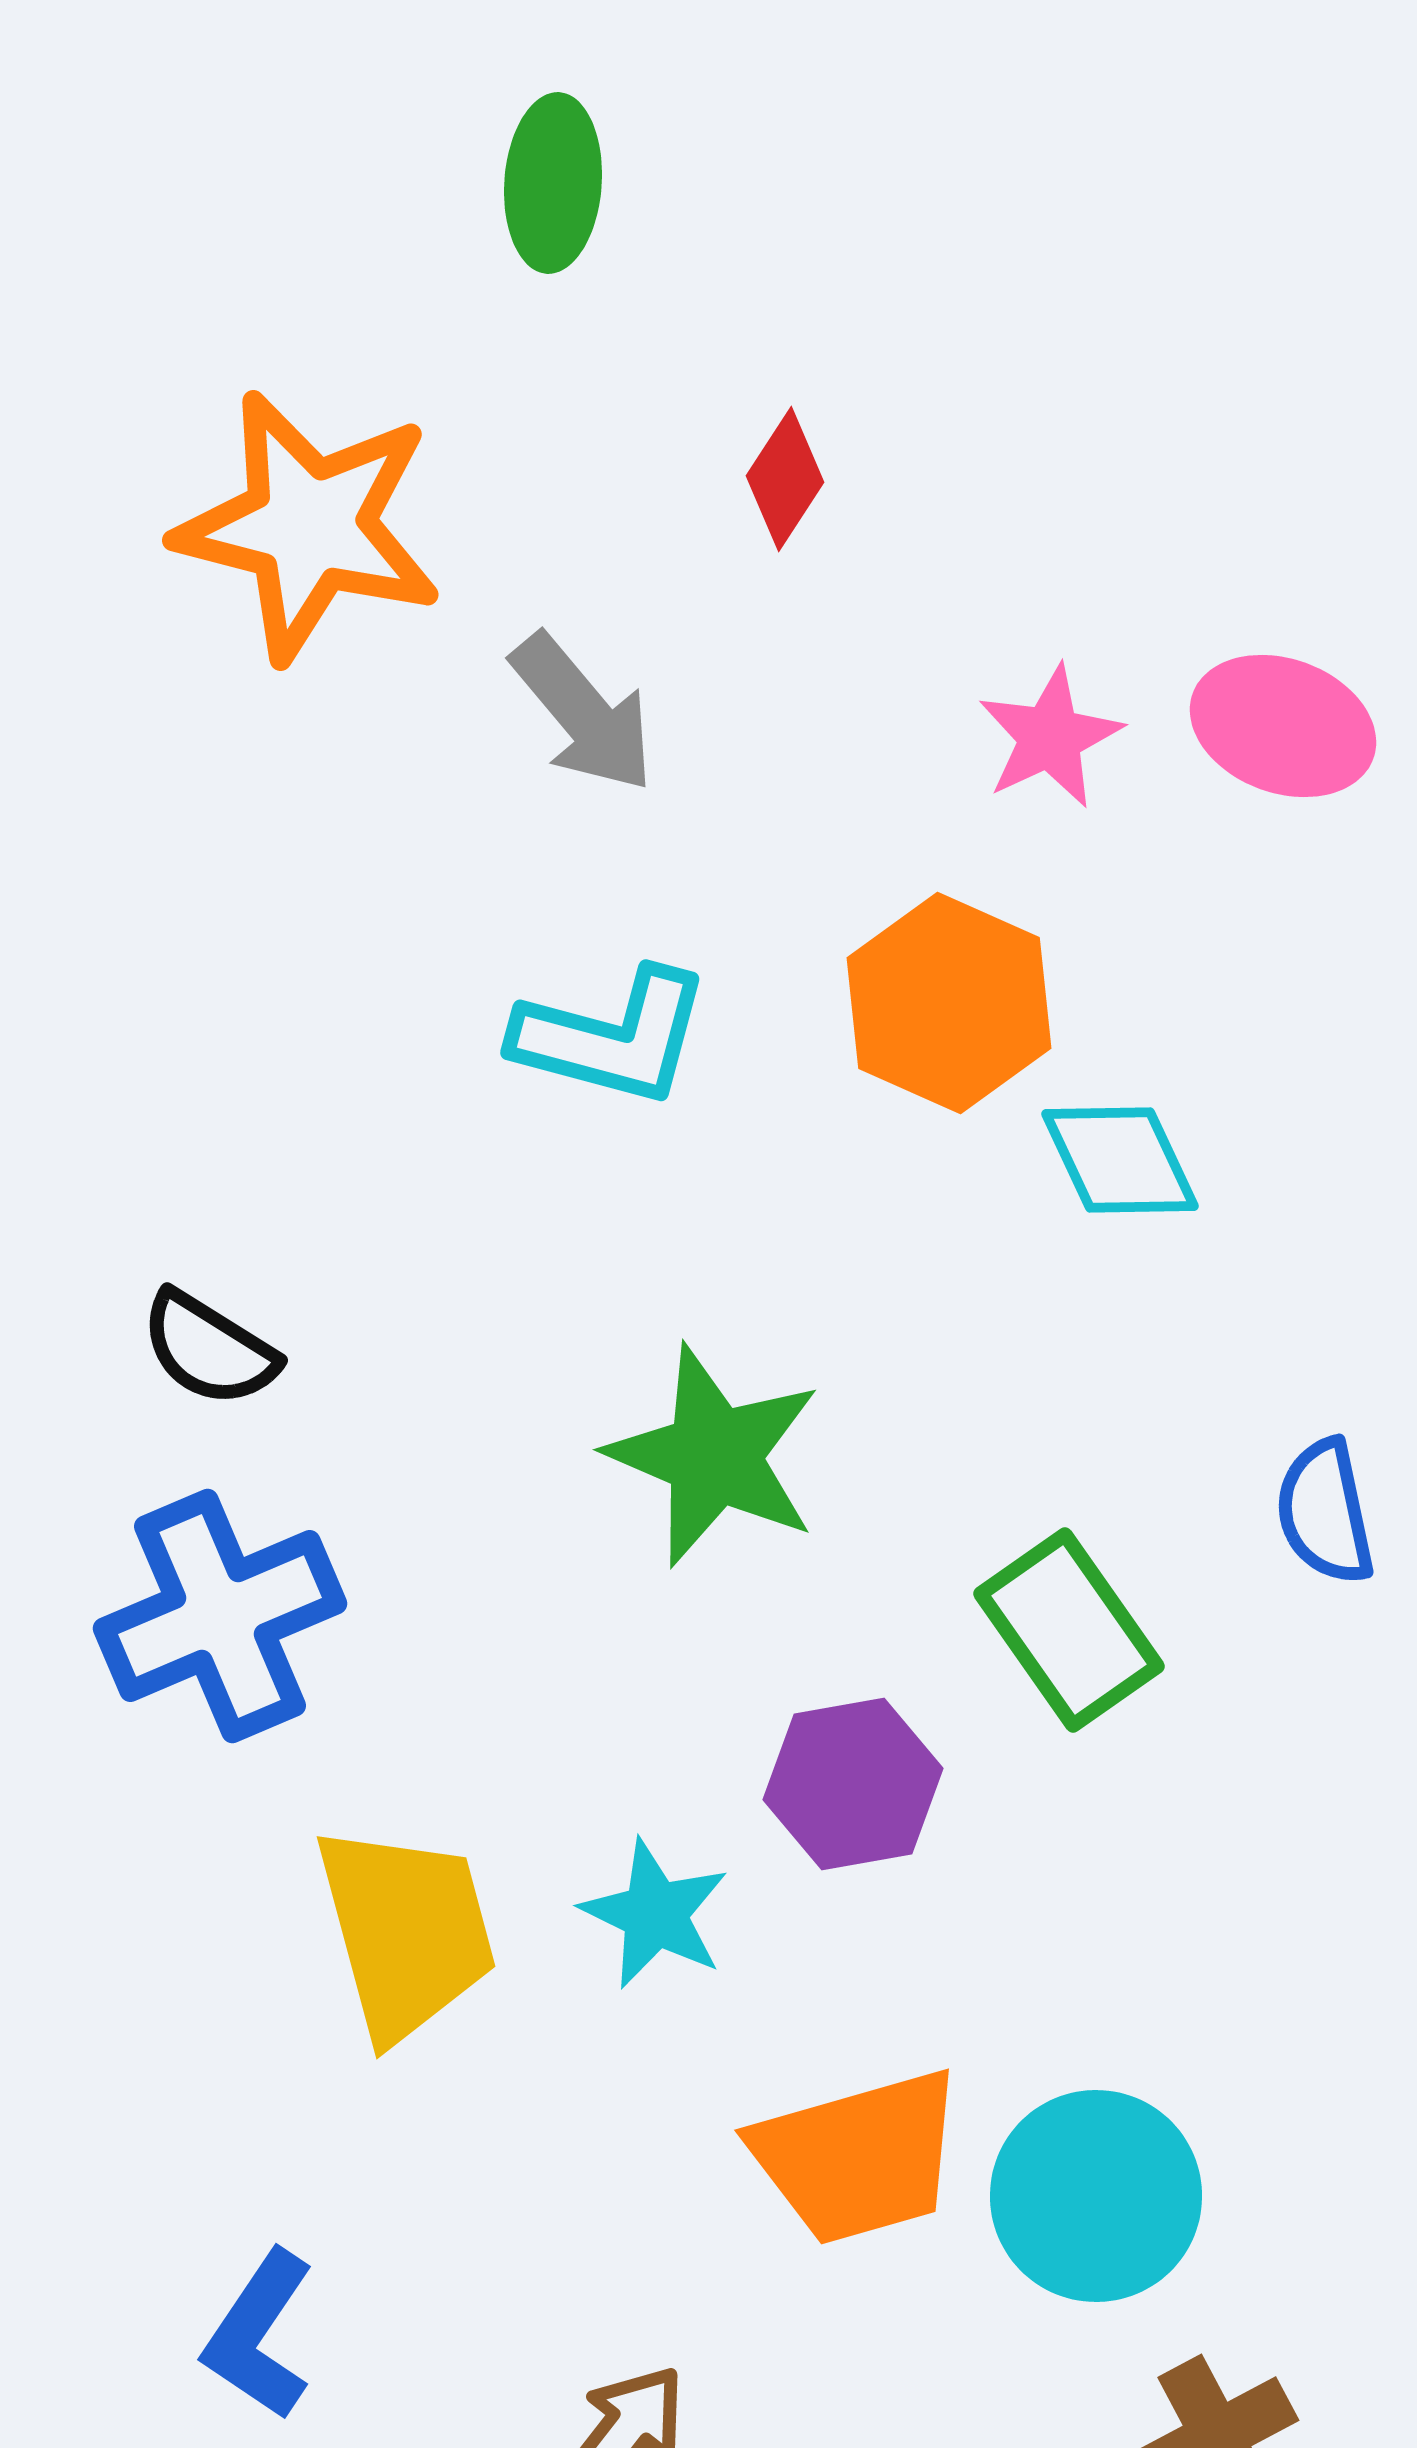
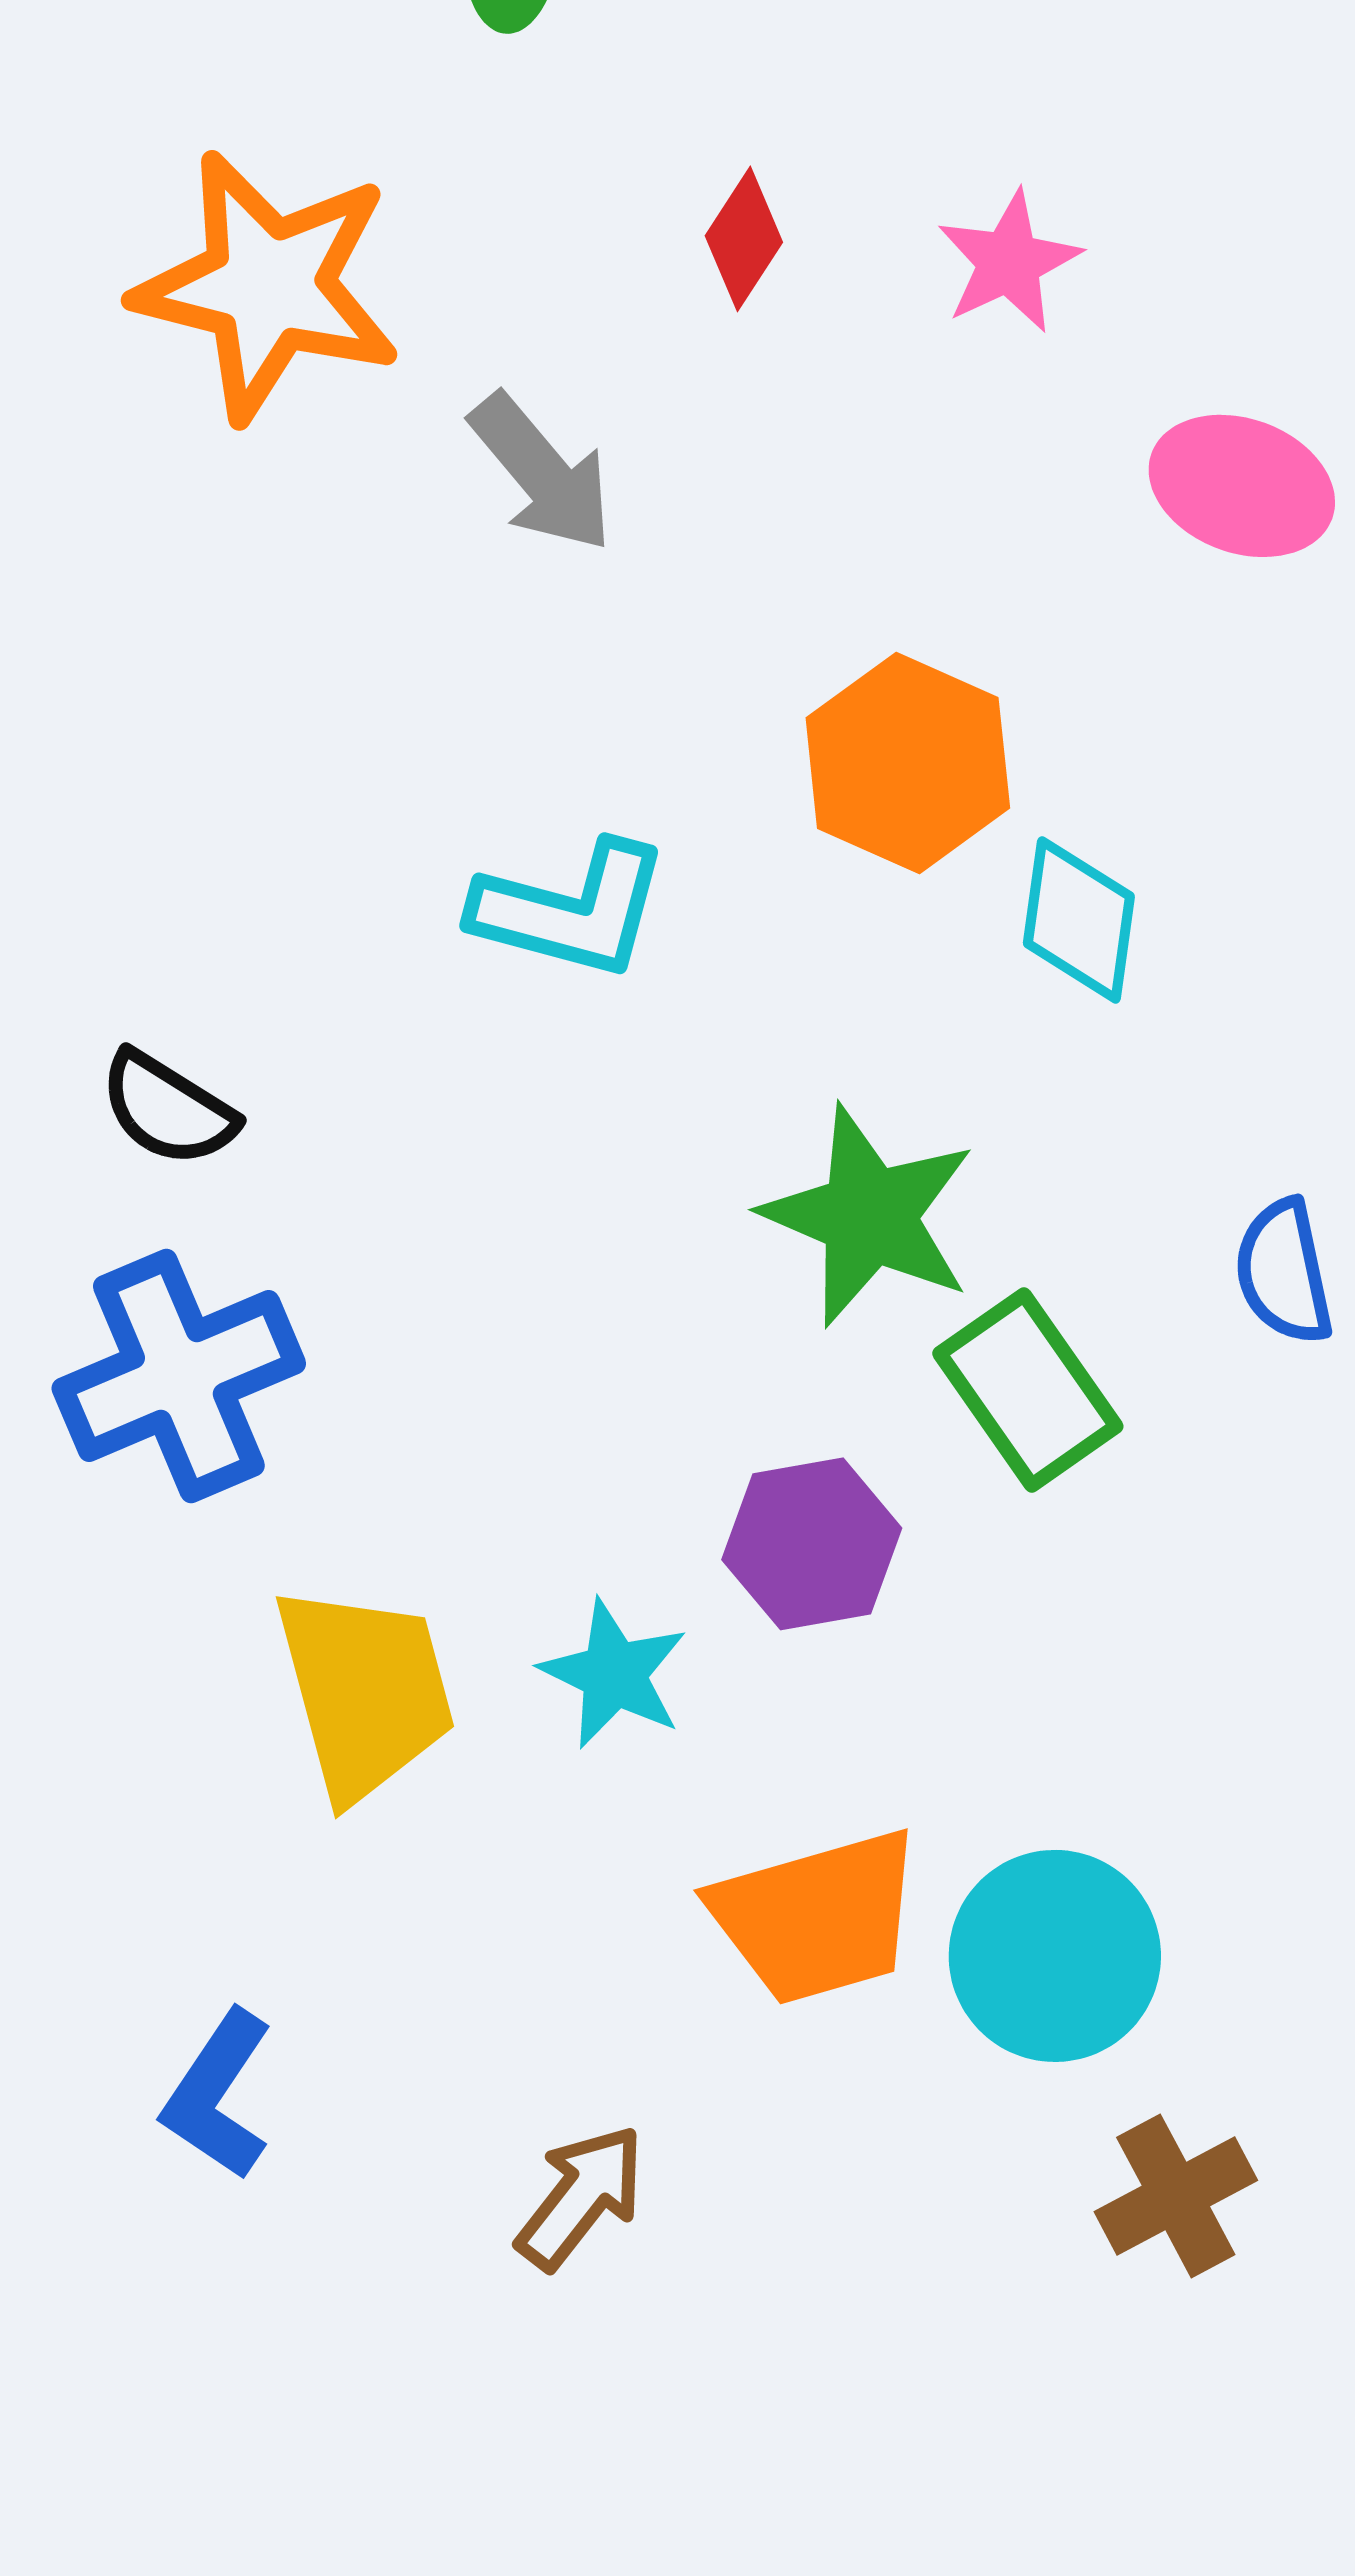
pink star: (1050, 737) -> (1009, 262), moved
cyan L-shape: (612, 1037) -> (571, 910), moved
cyan diamond: (1120, 1160) -> (1079, 920), turned 33
green star: (714, 1456) -> (869, 1216), moved

